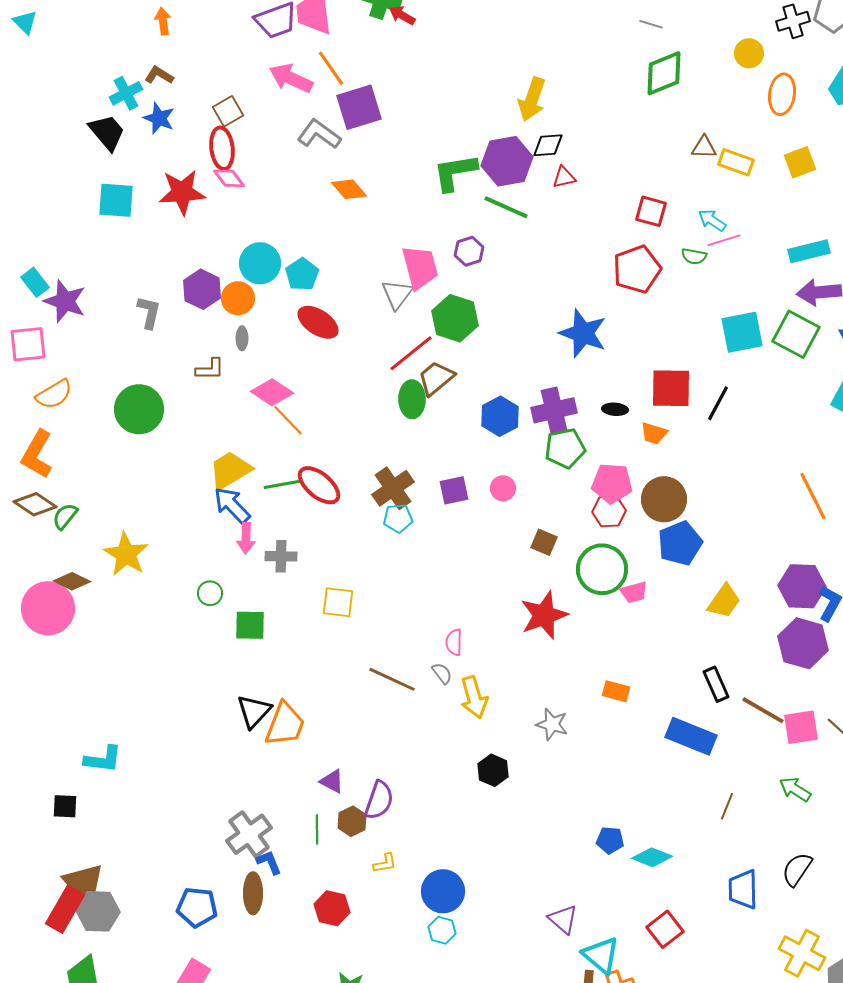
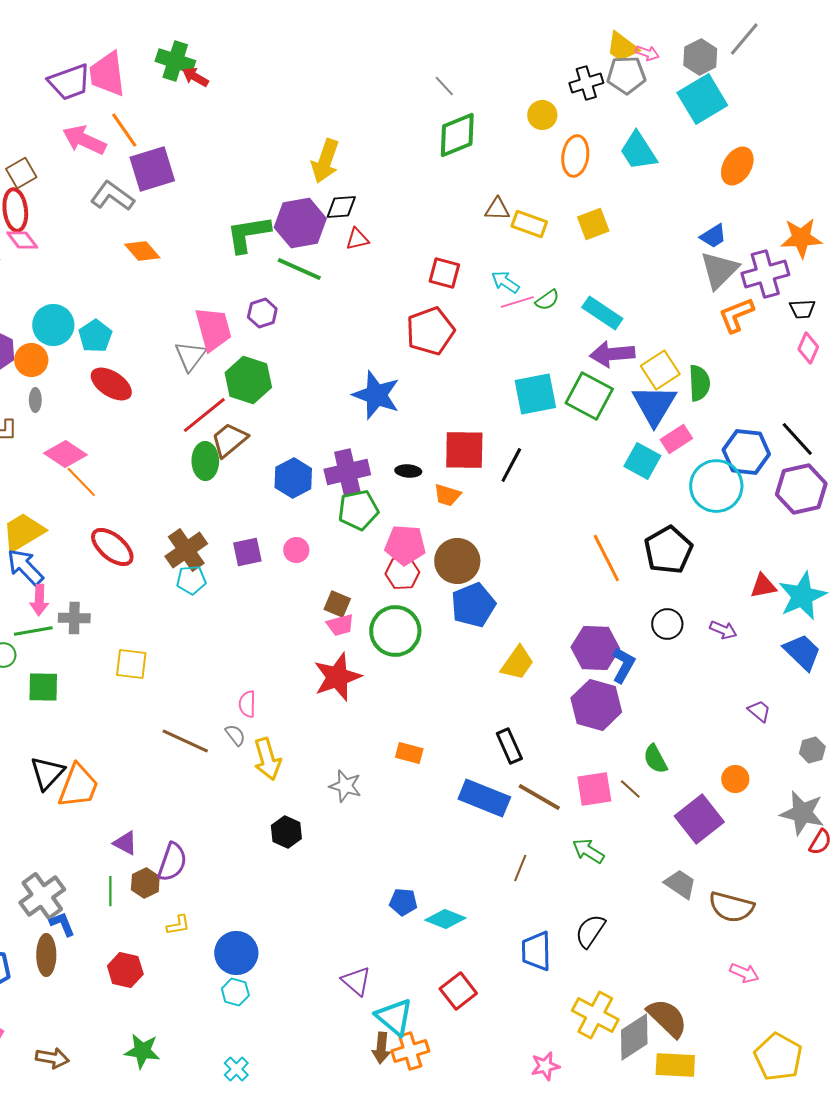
gray line: (651, 24) -> (444, 86), turned 30
cyan rectangle: (809, 251) -> (602, 313), turned 48
green semicircle: (694, 256) -> (547, 300), moved, turned -45
green line: (283, 484) -> (33, 631), moved
pink trapezoid: (634, 592) -> (340, 625), moved
brown line: (763, 710) -> (539, 797), moved

